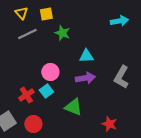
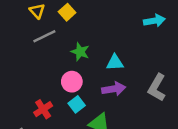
yellow square: (46, 14) -> (67, 12), turned -32
green star: (62, 33) -> (80, 52), moved
cyan square: (46, 91) -> (77, 104), moved

